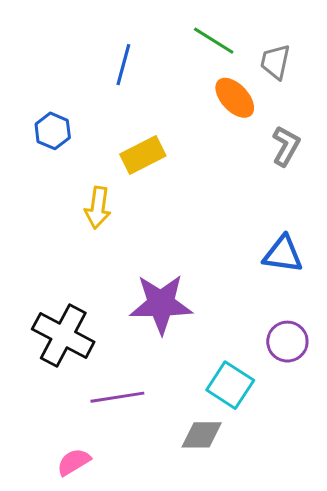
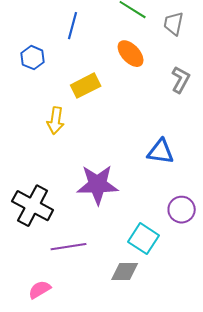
orange ellipse: (235, 98) -> (131, 54), moved
blue hexagon: (53, 131) -> (33, 58), moved
blue triangle: (283, 254) -> (161, 152), moved

